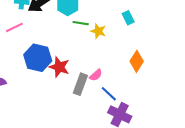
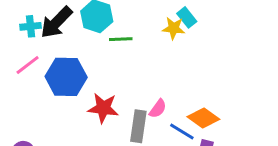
yellow star: (98, 31) -> (174, 28), moved
blue hexagon: (38, 58) -> (66, 77), moved
orange diamond: (137, 61) -> (203, 118), moved, turned -75

